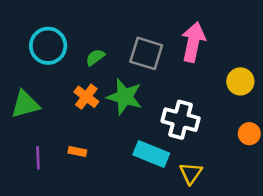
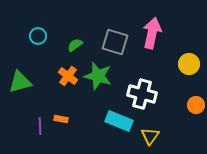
cyan circle: (48, 46) -> (38, 36), size x0.6
purple line: (38, 158) -> (40, 126), moved

